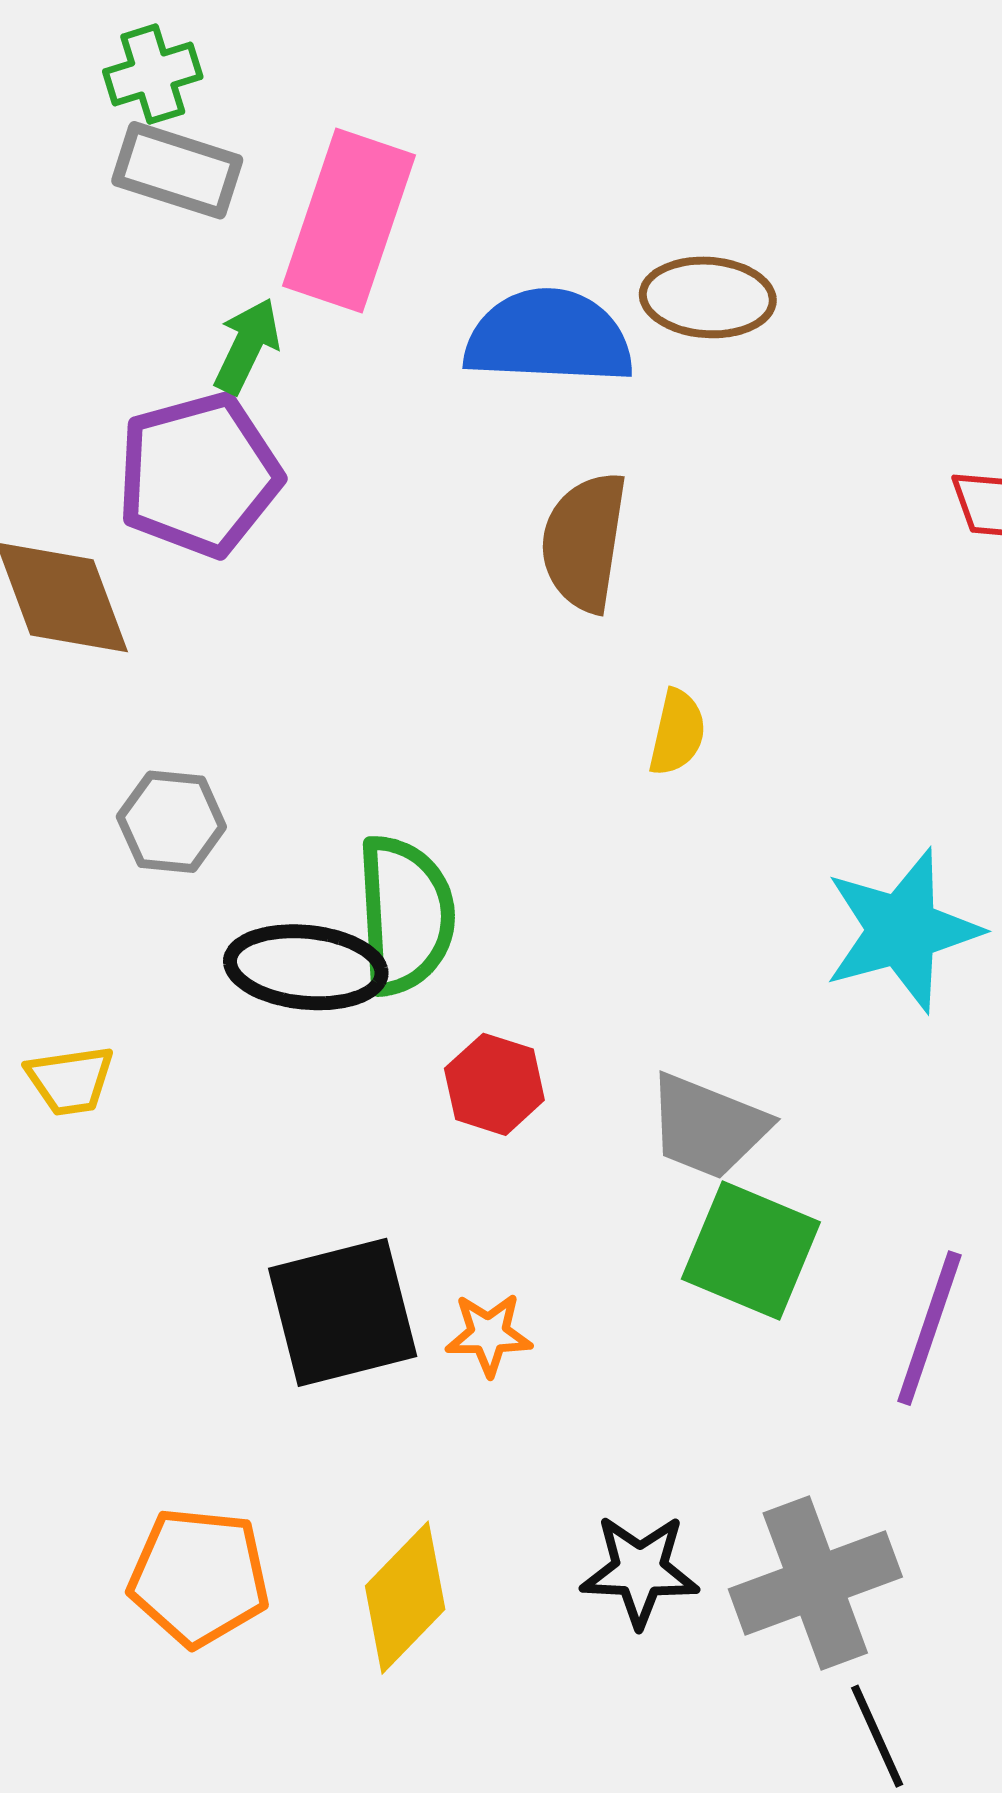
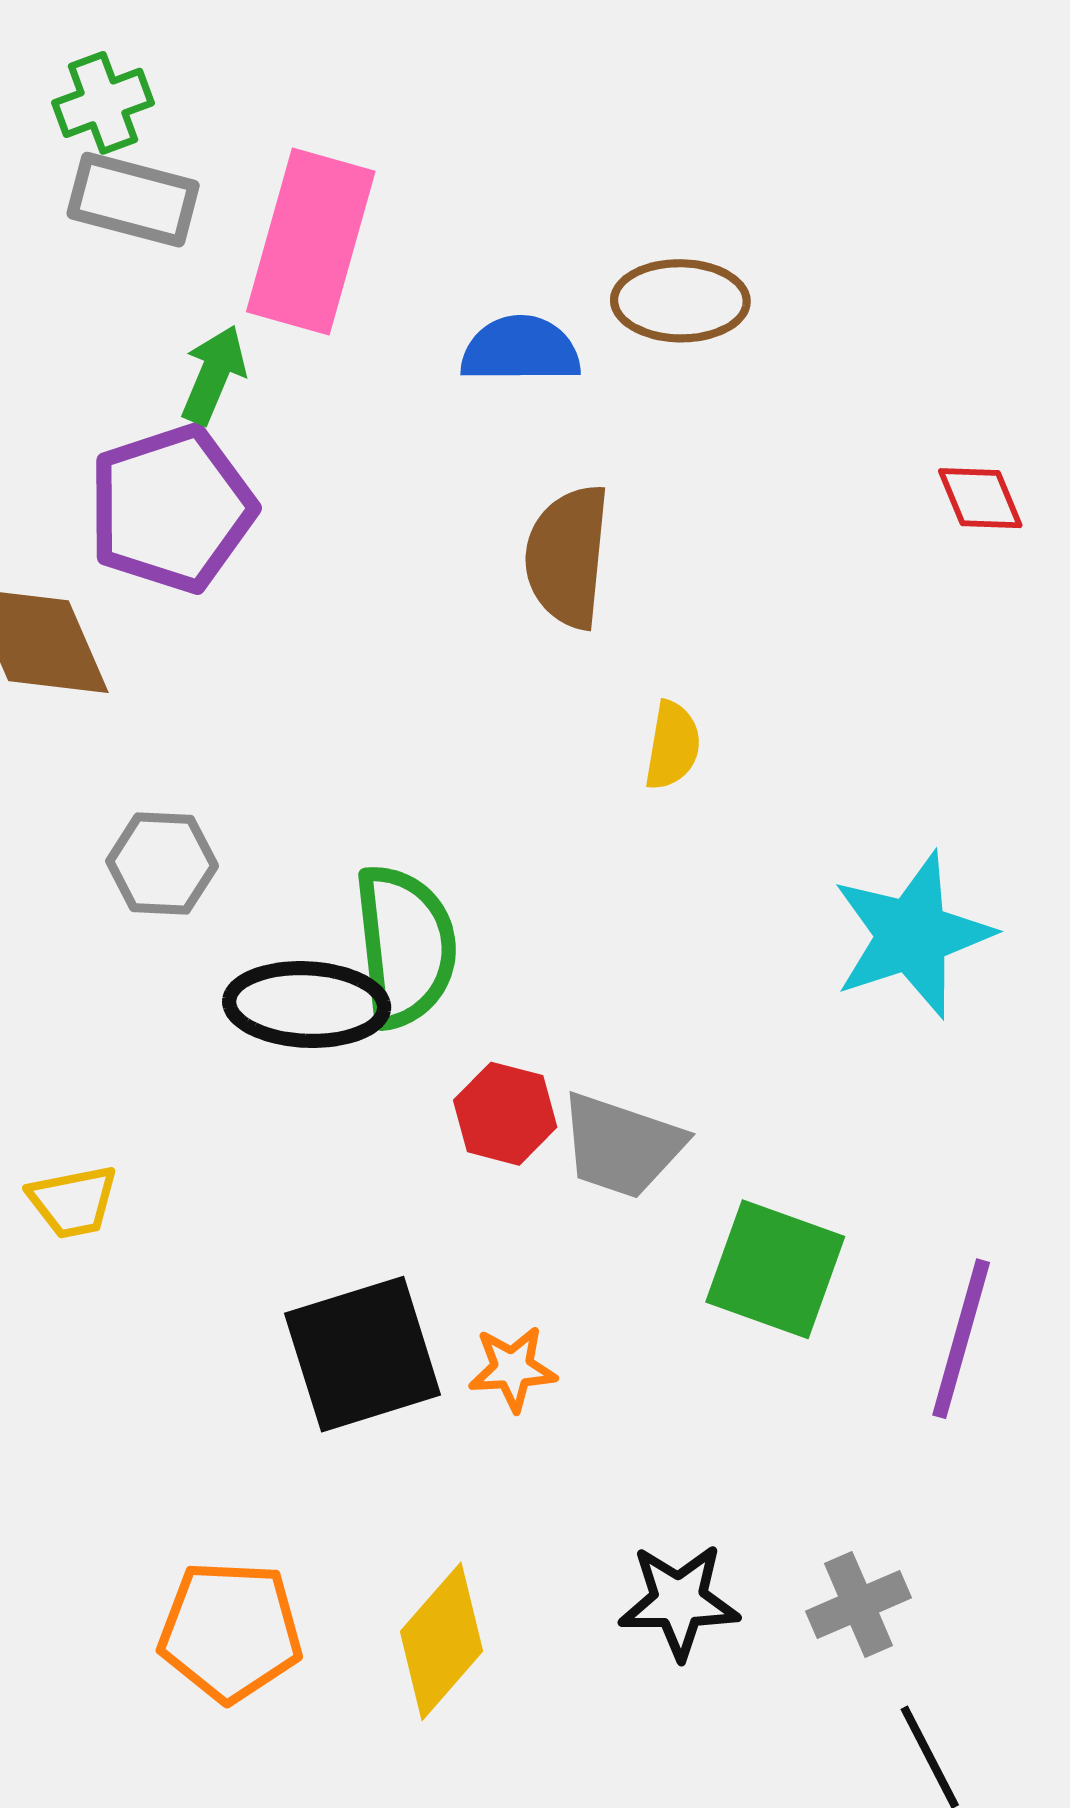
blue semicircle: (549, 337) -> (520, 350), size x0.7
yellow trapezoid: (70, 1080) -> (73, 1202), moved
gray trapezoid: (708, 1126) -> (622, 1146), moved
gray cross: (815, 1583) -> (859, 1604), size x0.6

